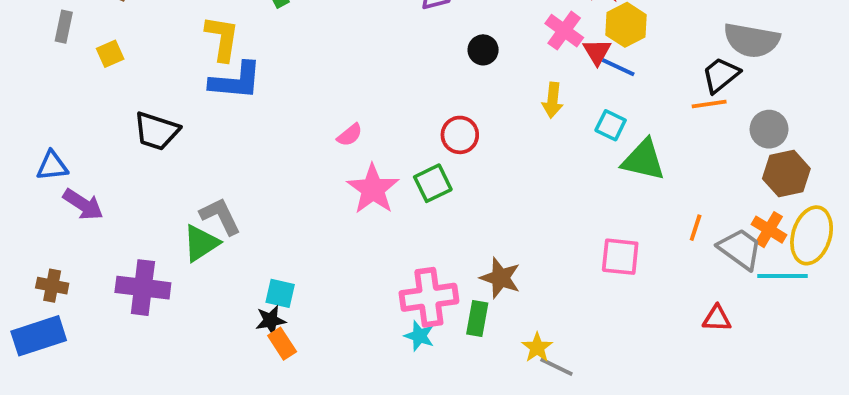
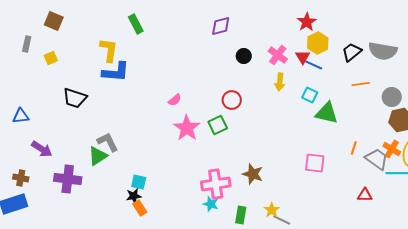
pink cross: (564, 31) -> (278, 55), moved
black trapezoid: (721, 75) -> (352, 52), moved
purple arrow: (83, 204) -> (42, 149), moved
green rectangle: (477, 318) -> (241, 215), moved

